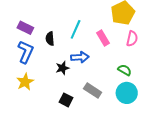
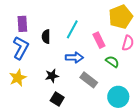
purple rectangle: (25, 28) -> (22, 24), turned 56
black star: (62, 68) -> (52, 76), moved
green semicircle: (125, 70) -> (112, 62), moved
gray rectangle: (93, 91) -> (89, 80), moved

